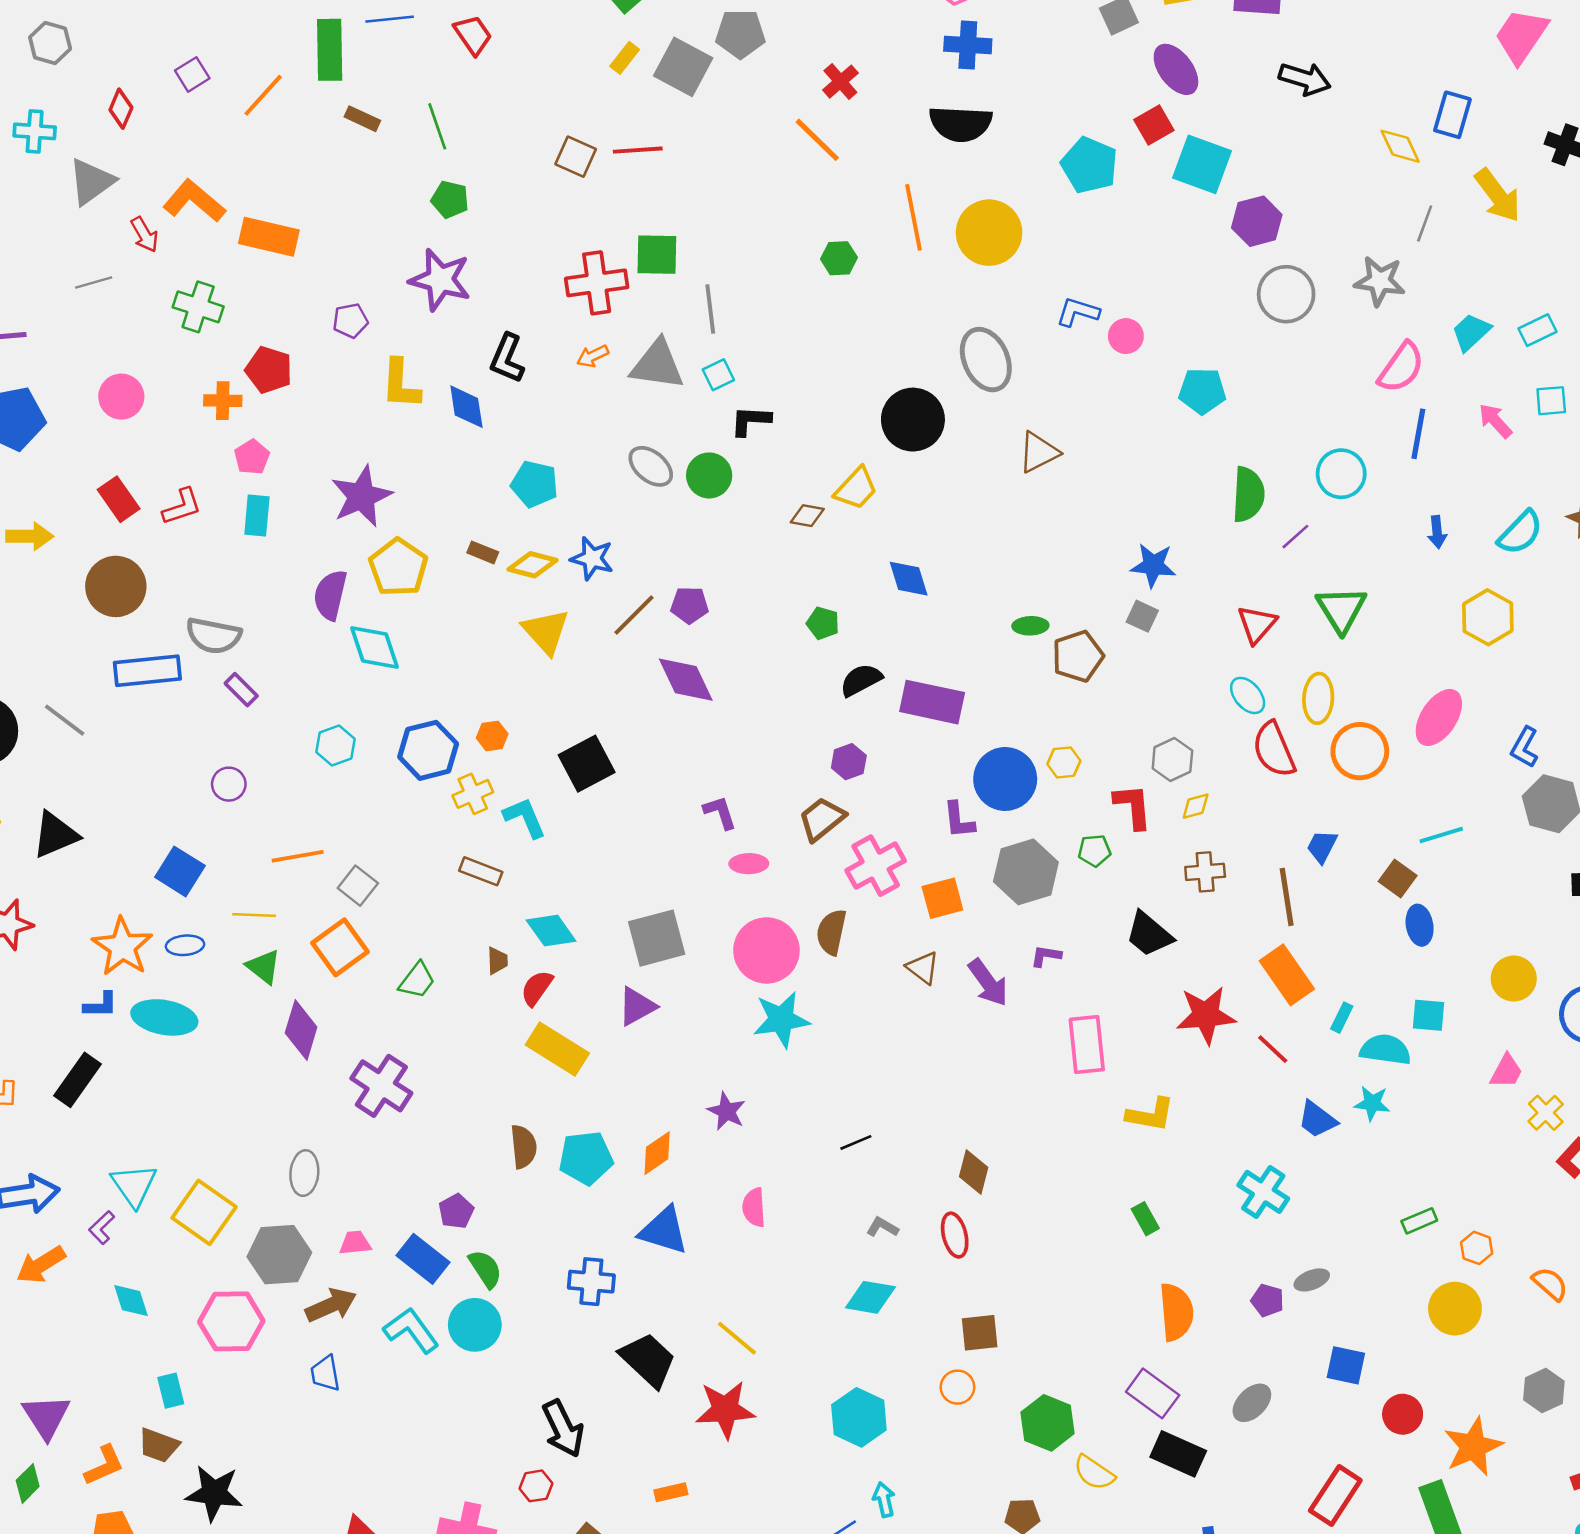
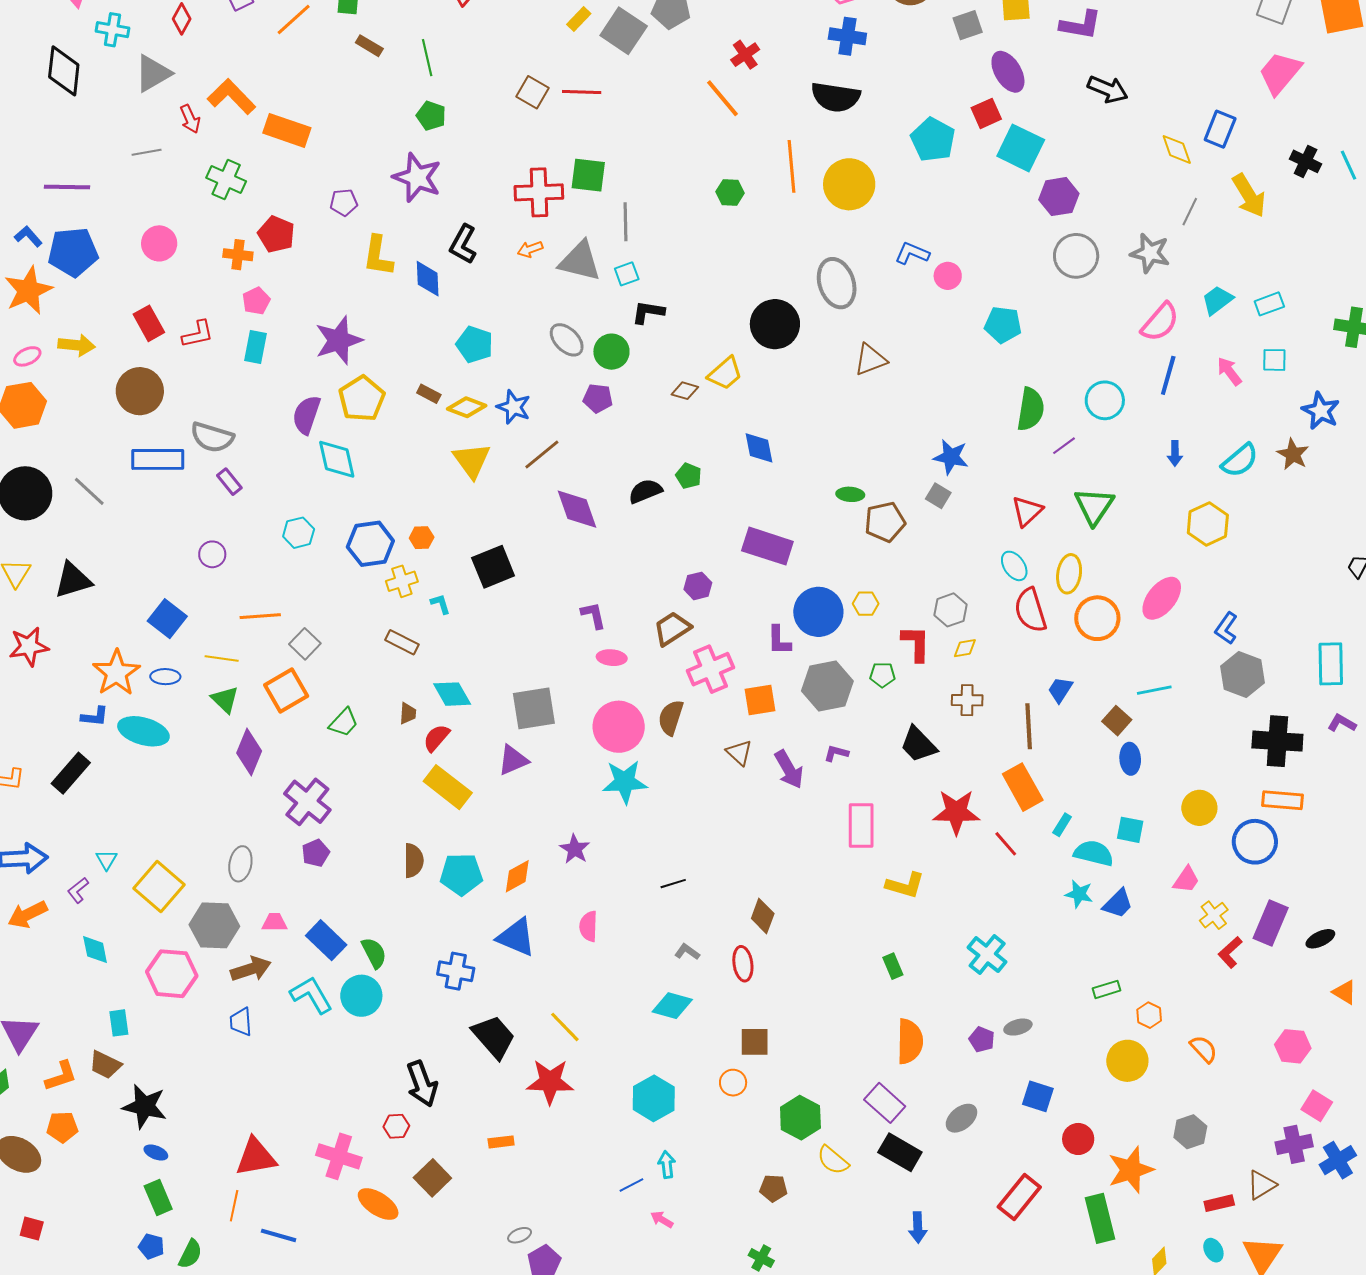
purple pentagon: (690, 605) -> (598, 398), moved
black semicircle: (861, 680) -> (645, 491), moved
cyan L-shape: (525, 818) -> (441, 604), size x0.6
blue trapezoid: (1317, 1120) -> (1118, 904), moved, turned -88
cyan triangle: (134, 1185) -> (106, 860), size x0.6
purple pentagon: (456, 1211) -> (316, 853), moved

